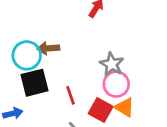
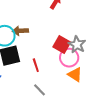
gray star: (112, 64) -> (77, 45), moved
red square: (101, 110) -> (62, 44), moved

